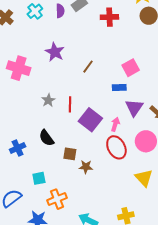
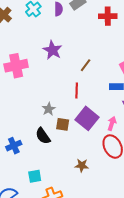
pink cross: (19, 68) -> (16, 66), turned -30
gray star: (48, 100) -> (49, 109), moved
red line: (70, 104) -> (77, 90), moved
brown square: (70, 154) -> (63, 124), moved

